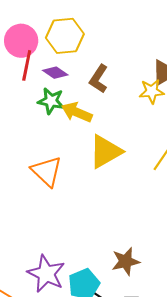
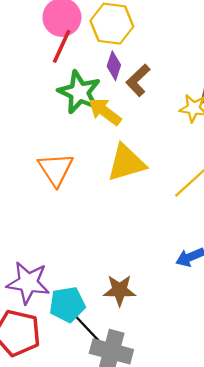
purple diamond: (55, 73) -> (114, 66), moved, turned 60
green star: (51, 101) -> (79, 92), size x1.4
purple star: (46, 274) -> (28, 283), turned -30

